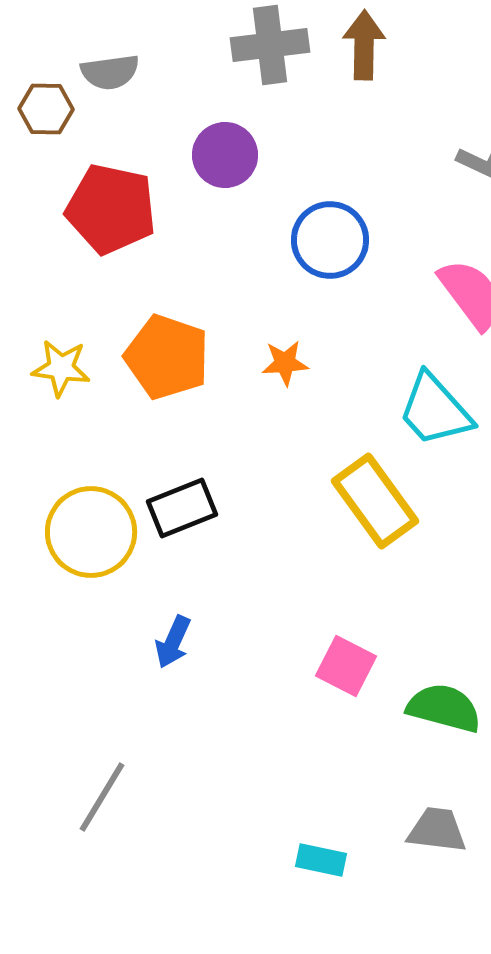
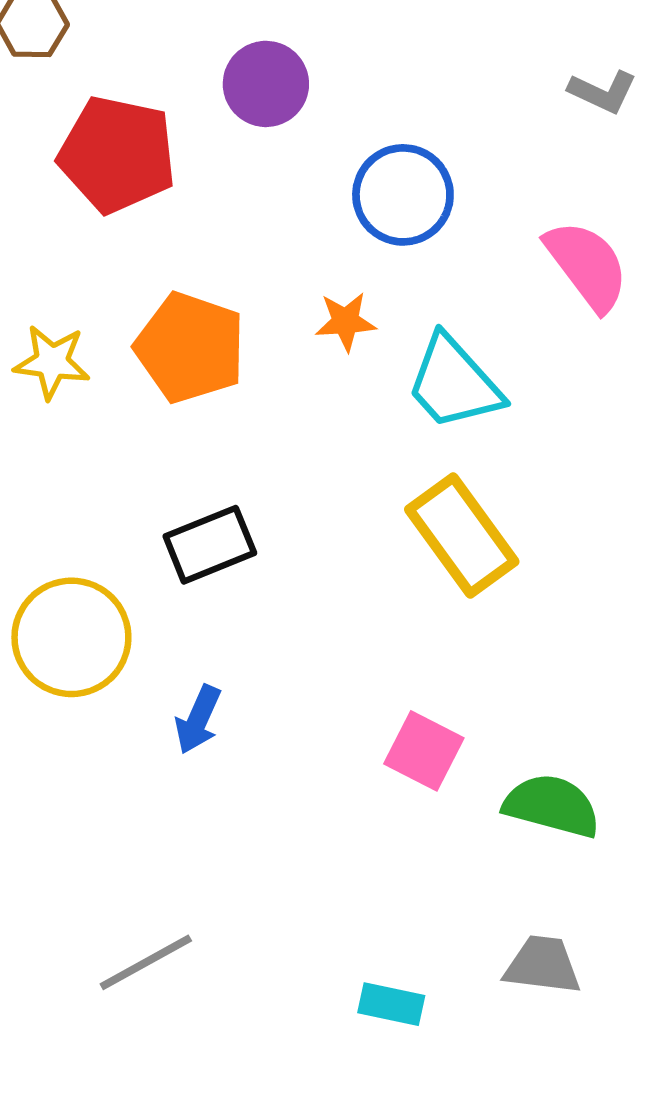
orange star: (285, 363) -> (346, 322), moved
cyan trapezoid: (435, 410) -> (454, 383), moved
yellow circle: (91, 532) -> (71, 637), moved
gray line: (102, 797) -> (146, 962), moved, turned 30

